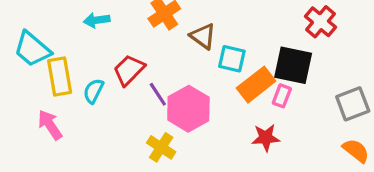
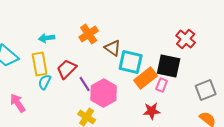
cyan square: (232, 59) -> (131, 62), size x1.4
yellow rectangle: (60, 76) -> (40, 64), moved

